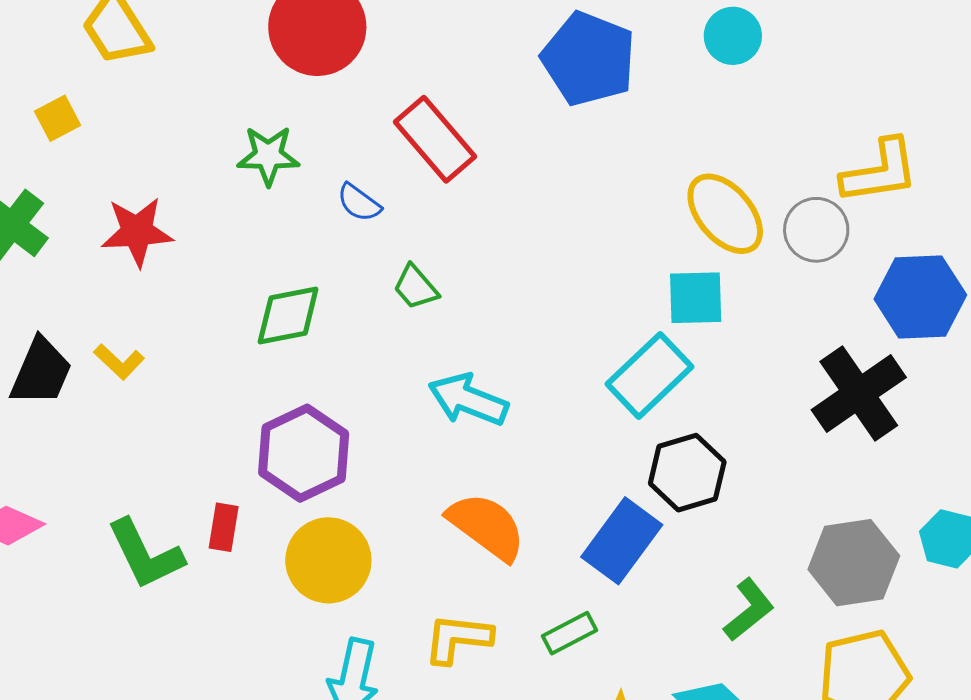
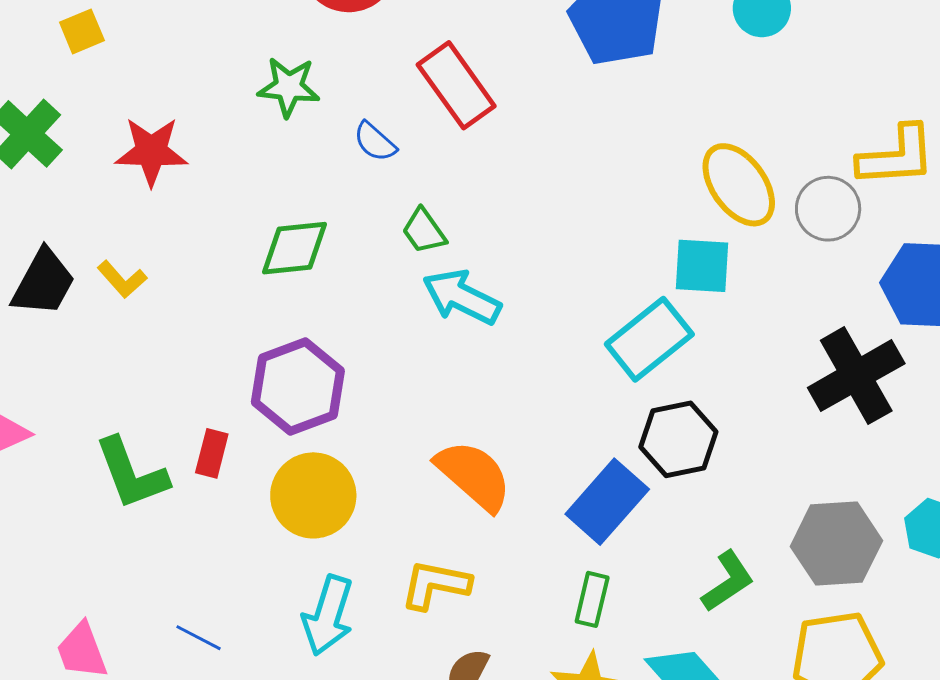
cyan arrow: (468, 400) -> (462, 297), moved
green rectangle: (570, 633) -> (592, 599), moved, turned -54

